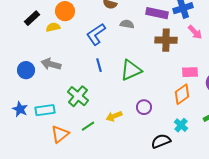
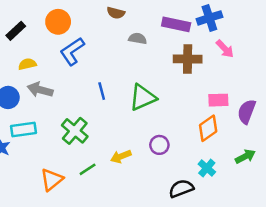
yellow semicircle: (53, 27) -> (27, 64), moved
blue L-shape: (96, 34) -> (72, 51), moved
cyan rectangle: (45, 110) -> (23, 130), moved

